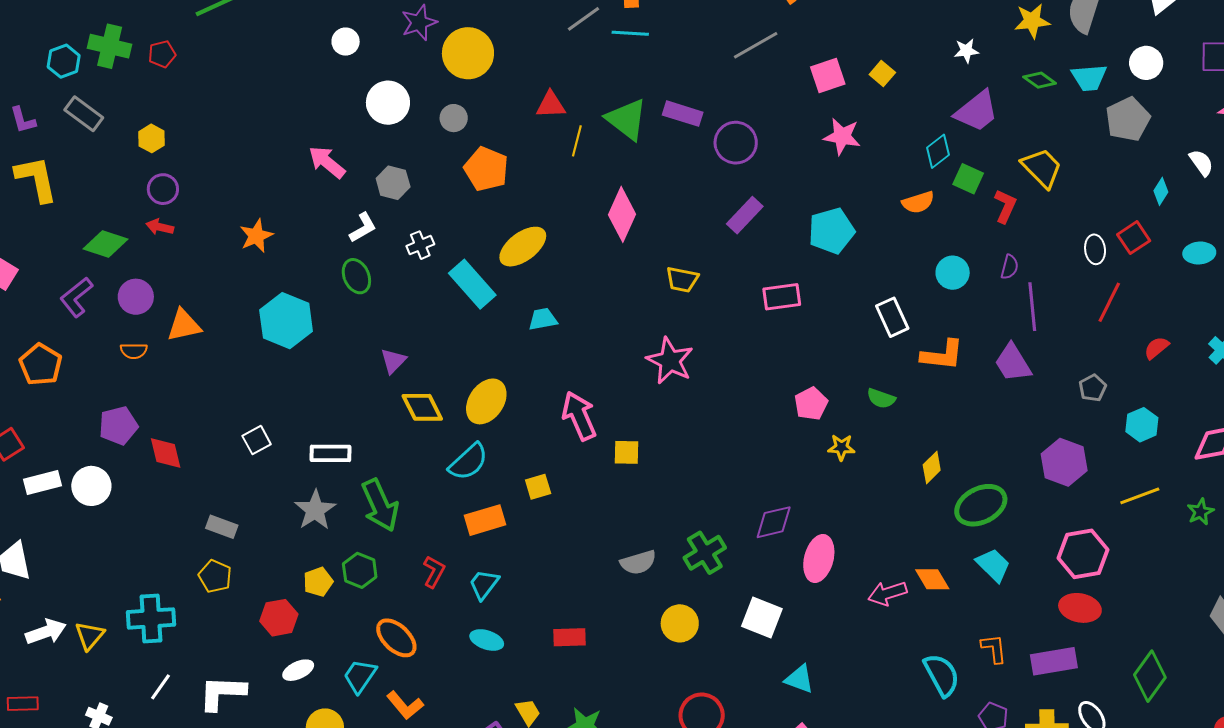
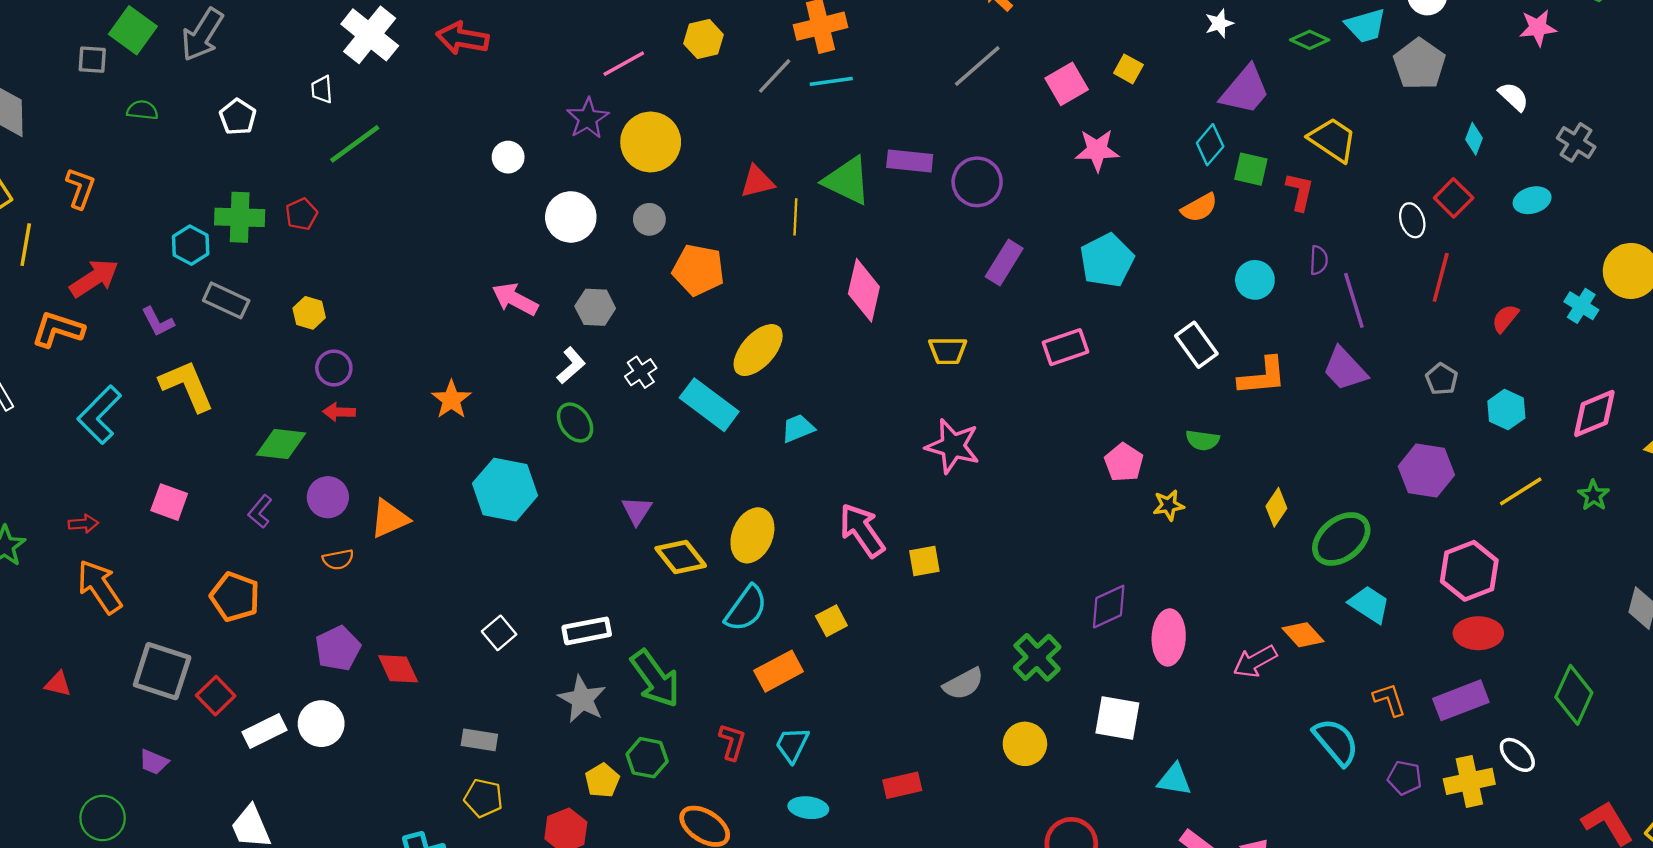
purple L-shape: (76, 297) -> (260, 511), size x0.7

